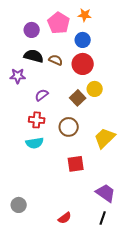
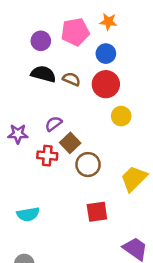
pink pentagon: (59, 23) -> (75, 32), turned 30
purple star: (18, 76) -> (18, 134), moved
brown square: (78, 98) -> (70, 143), moved
cyan semicircle: (35, 143) -> (28, 214), moved

